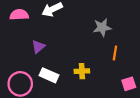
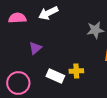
white rectangle: (49, 75) -> (55, 76), moved

